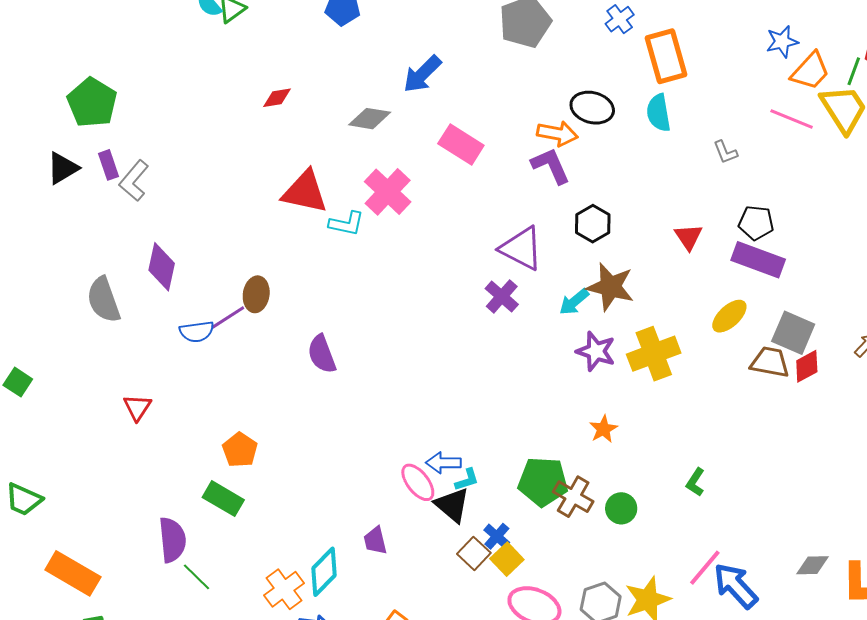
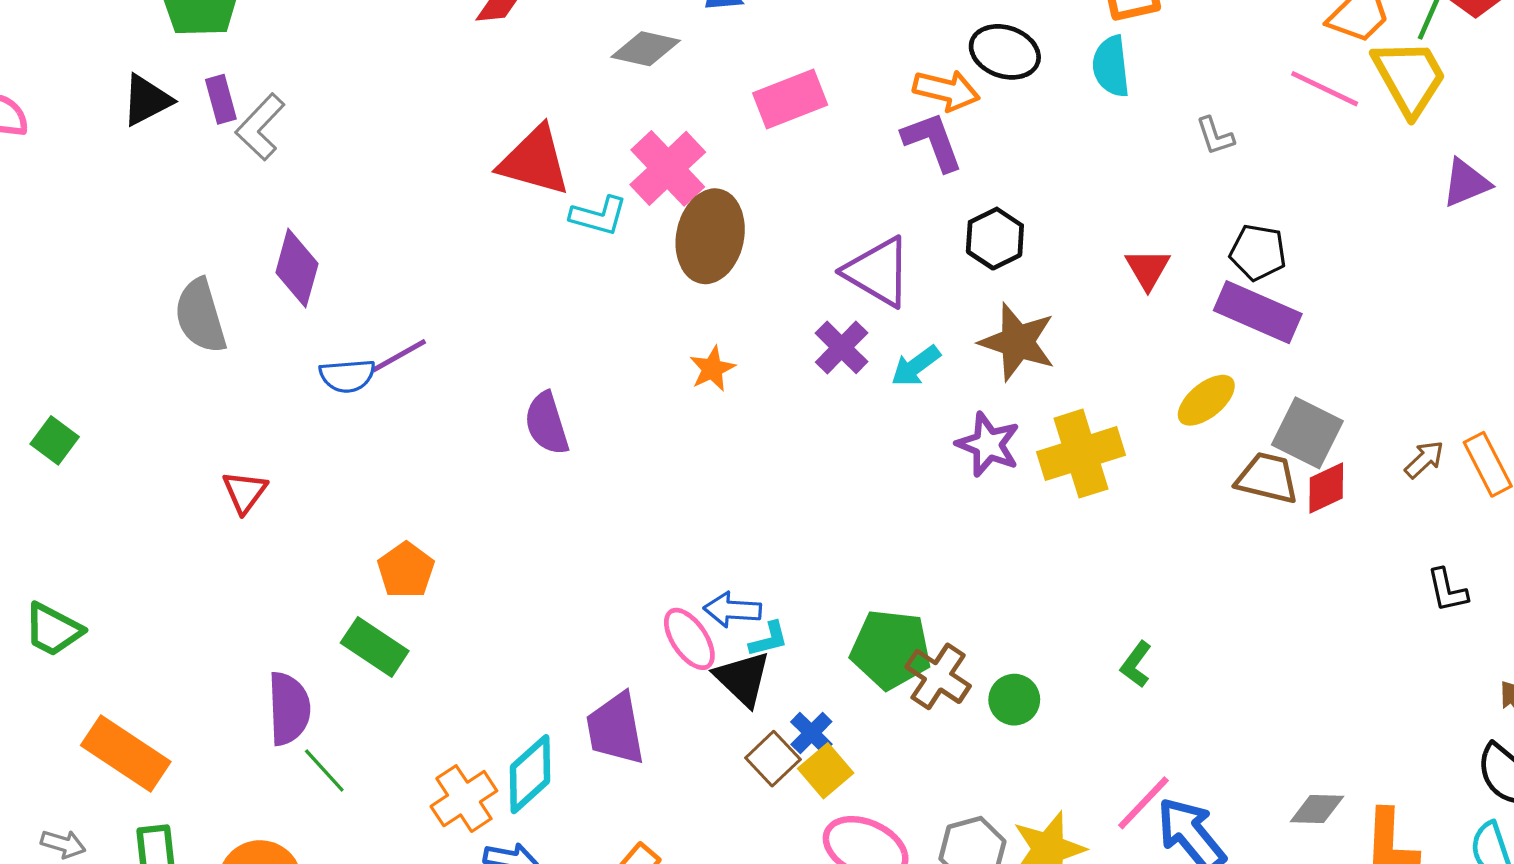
pink rectangle: (461, 145) -> (790, 99), turned -57
brown ellipse: (256, 294) -> (710, 236), moved, size x1.6
cyan arrow: (574, 302) -> (916, 366), moved
orange star: (603, 429) -> (712, 369), moved
purple trapezoid: (375, 541) -> (615, 729), size x1.6

